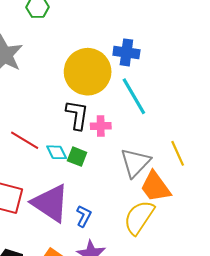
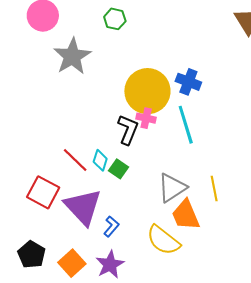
pink cross: (101, 126) -> (146, 118), moved
red line: (25, 140) -> (75, 160), moved
cyan diamond: (57, 152) -> (100, 160), turned 30
yellow semicircle: (139, 217) -> (163, 240), turned -99

